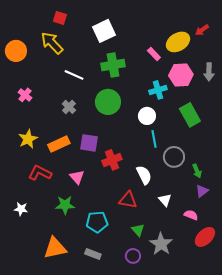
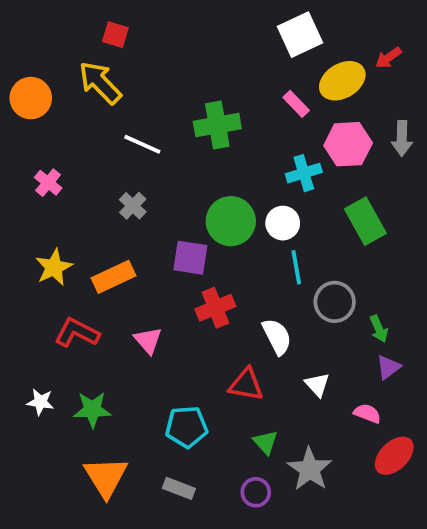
white square: (104, 31) -> (300, 35), moved
green circle: (108, 102) -> (231, 221), moved
purple square: (89, 143) -> (190, 258), moved
green star: (65, 205) -> (92, 410), moved
orange triangle: (55, 248) -> (106, 477), turned -50

